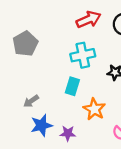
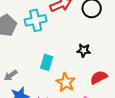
cyan cross: (83, 55) -> (36, 20), moved

